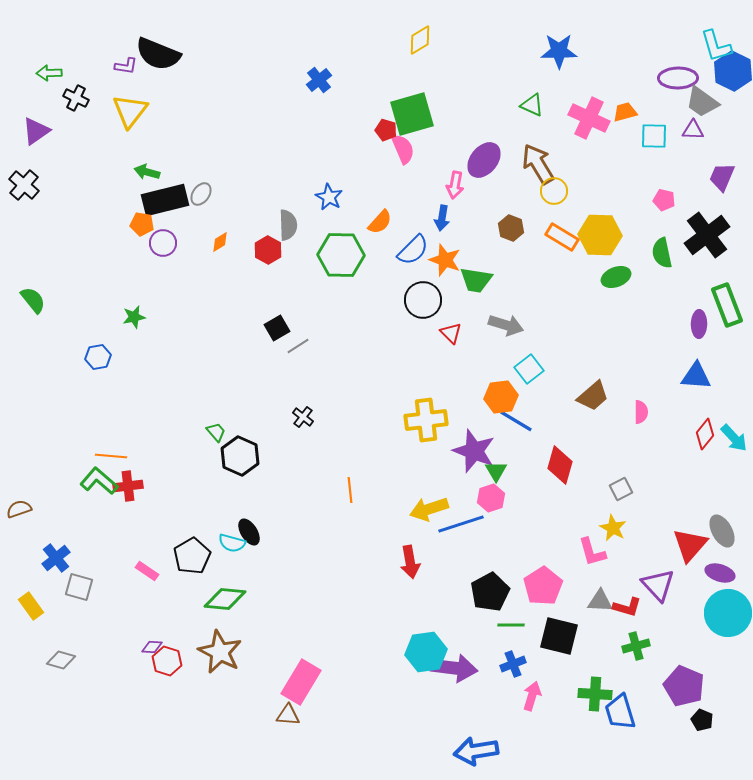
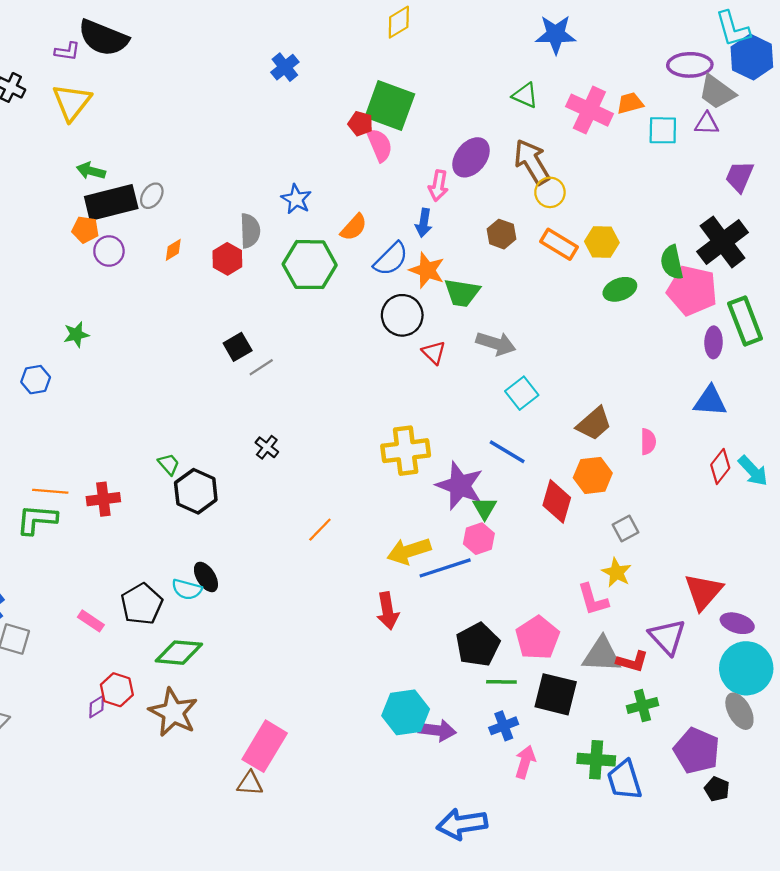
green square: (412, 114) -> (390, 106), turned 36
pink pentagon: (664, 200) -> (692, 290), moved, size x2.0
yellow hexagon: (600, 235) -> (602, 242), size x0.7
orange hexagon: (501, 397) -> (593, 475), moved
green L-shape: (99, 481) -> (37, 519), turned -36
red cross: (128, 486) -> (103, 499), moved
orange line: (350, 490) -> (320, 530), turned 50
gray ellipse: (722, 531) -> (739, 711), moved
gray triangle: (600, 601) -> (602, 655), size x1.4
purple diamond: (152, 647) -> (97, 707), turned -35
red hexagon: (167, 661) -> (117, 690), moved
purple arrow: (454, 668) -> (437, 730), size x0.7

